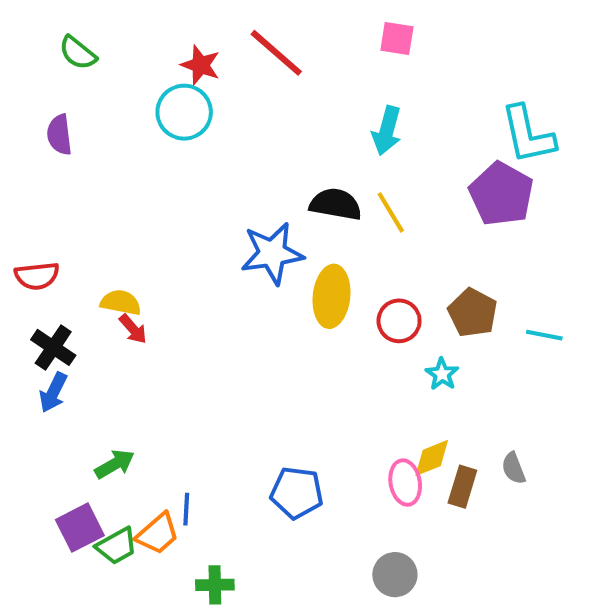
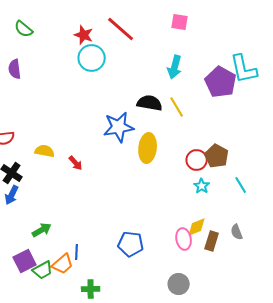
cyan circle: (184, 112) -> (92, 58), moved
purple pentagon: (501, 194) -> (221, 82), moved
red circle: (399, 321) -> (197, 160), moved
red arrow: (133, 329) -> (76, 163), moved
cyan line: (544, 335) -> (241, 185), moved, turned 48

